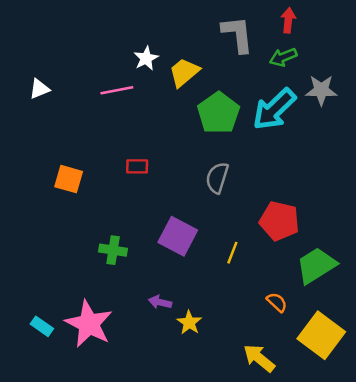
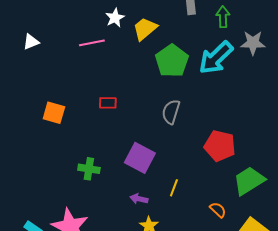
green arrow: (283, 57) -> (223, 17), turned 110
yellow line: (232, 253) -> (174, 188), moved
purple arrow: (160, 302) -> (139, 199), moved

